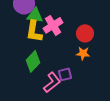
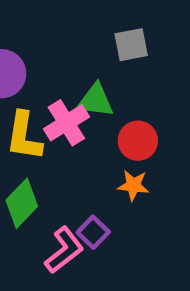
green triangle: (35, 15) -> (95, 101), moved
purple square: (65, 74) -> (93, 232), turned -32

